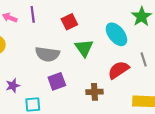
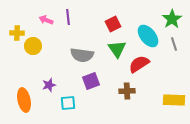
red square: (69, 22) -> (113, 24), moved
gray line: (144, 59) -> (174, 44), moved
red semicircle: (119, 70) -> (139, 64), moved

